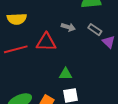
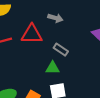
gray rectangle: (95, 30) -> (61, 50), moved

